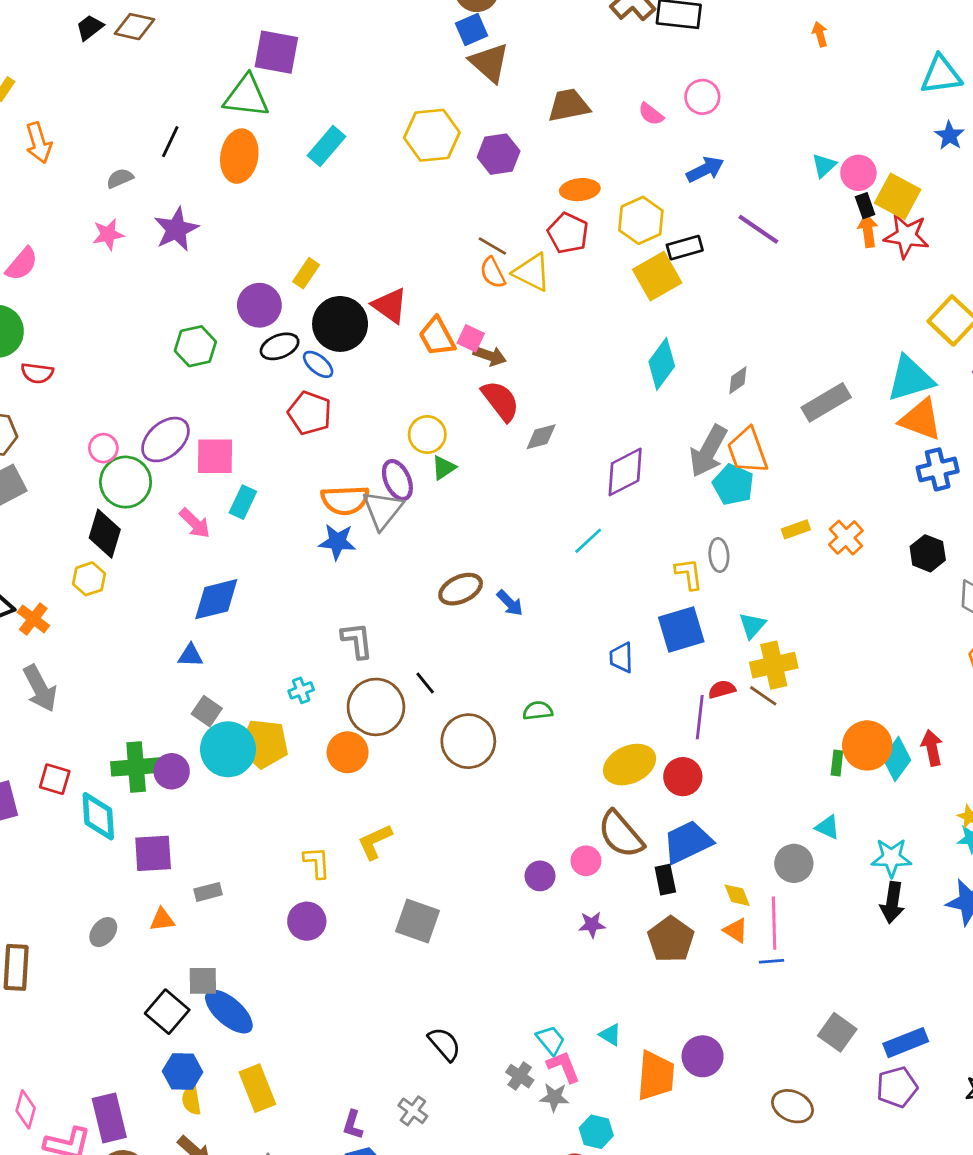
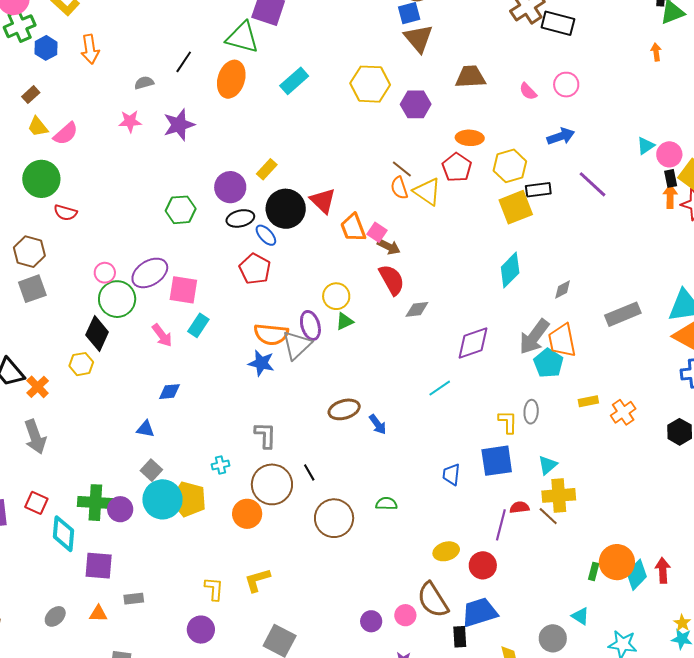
blue diamond: (216, 599) -> (170, 392), size x0.6
yellow ellipse: (630, 765) -> (446, 551), size x0.7

